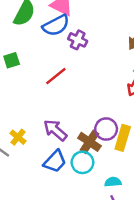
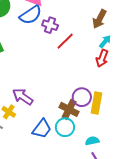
red line: (56, 76) -> (65, 41), moved
purple arrow: (55, 130) -> (23, 97), moved

